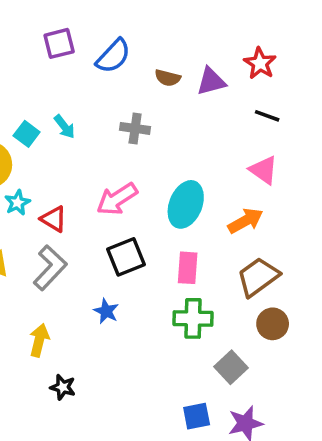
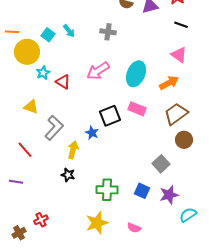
black square: (126, 257) -> (110, 116), moved
gray L-shape: (50, 268) -> (54, 128), moved
pink rectangle: (188, 268) -> (137, 109), turned -72
green cross: (193, 318) -> (107, 190), moved
yellow arrow: (39, 340) -> (73, 150), moved
blue square: (197, 416) -> (142, 191), turned 35

